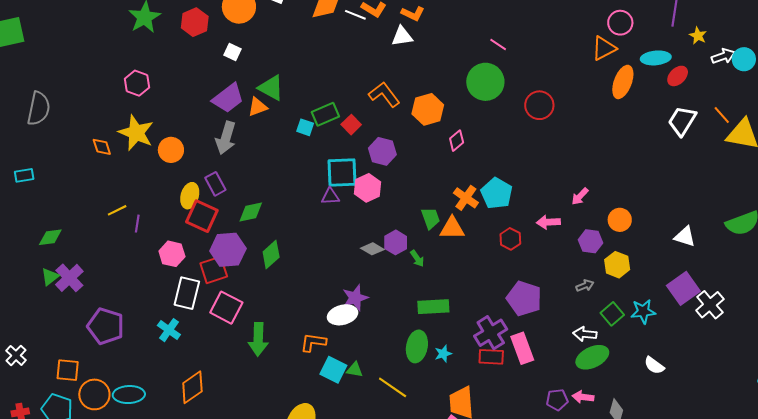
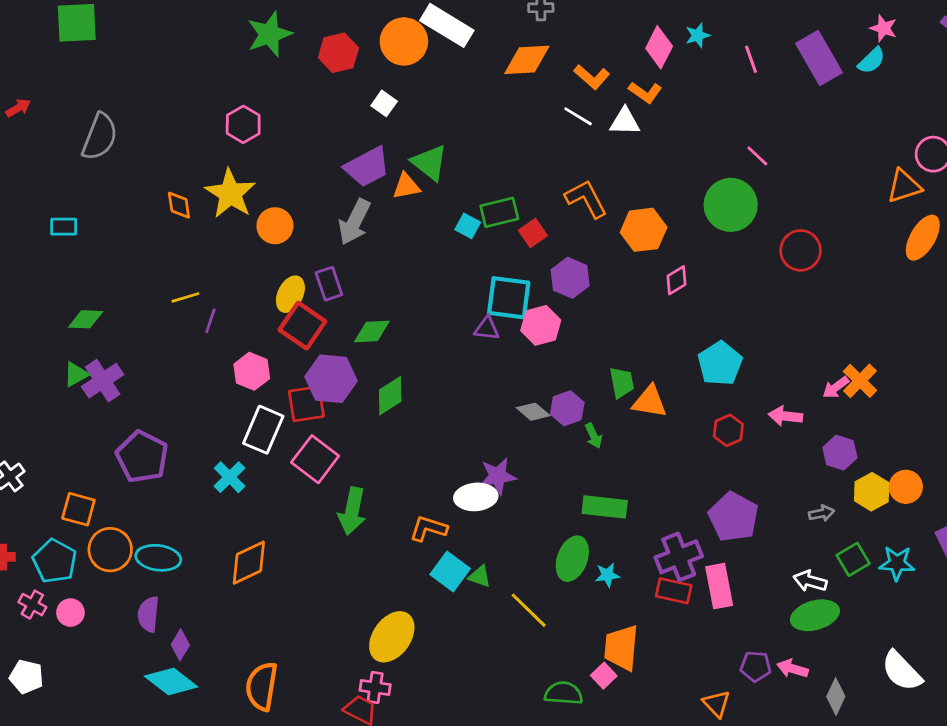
white line: (355, 15) -> (578, 116), moved
orange cross: (466, 198) -> (860, 381), moved
orange circle: (620, 220) -> (906, 487), moved
white semicircle: (654, 365) -> (902, 671), moved, size x1.5

